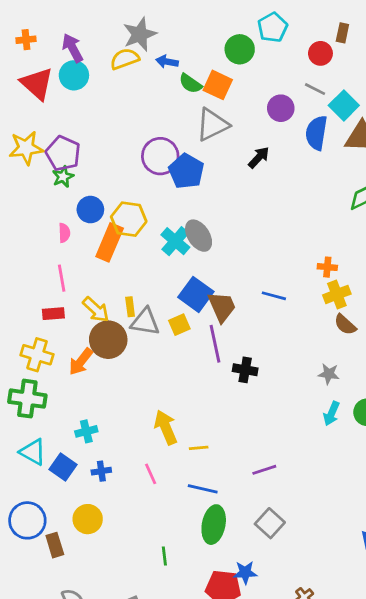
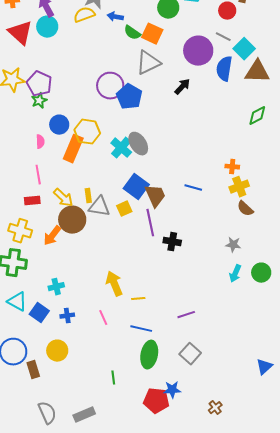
purple circle: (281, 108) -> (198, 51), size x1.5

